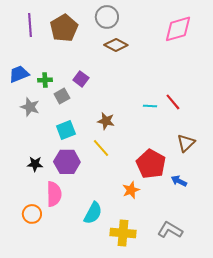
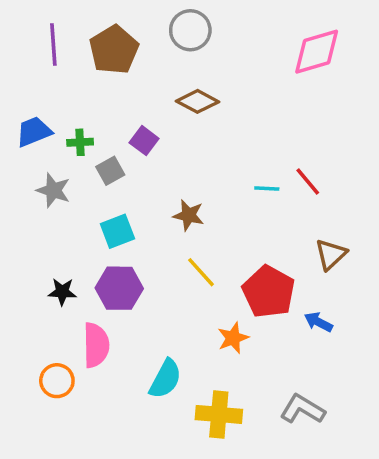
brown diamond: (116, 45) -> (197, 101), moved
yellow line: (101, 148) -> (201, 272), moved

